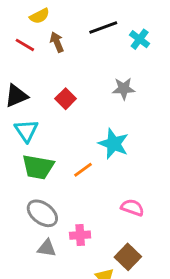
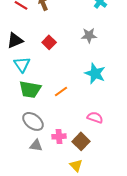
cyan star: (113, 144) -> (95, 73), moved
brown square: (128, 257) -> (81, 141), moved

